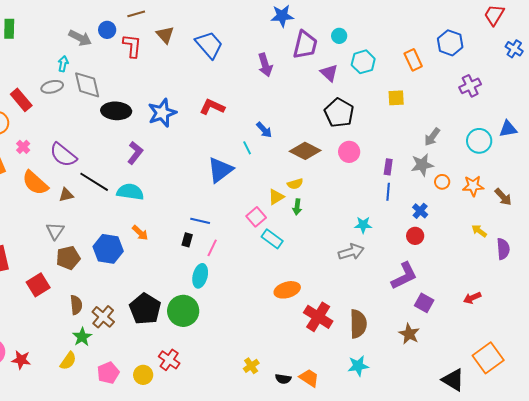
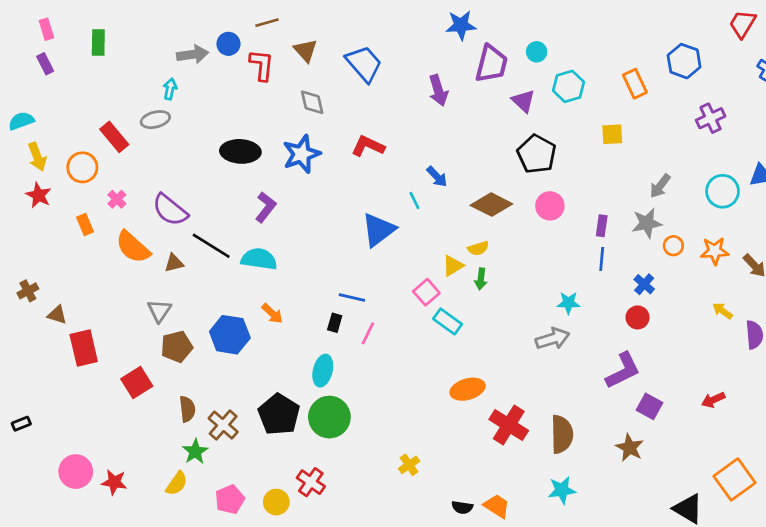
gray arrow: (80, 38) -> (193, 54), turned -35
gray diamond: (87, 85) -> (312, 102), moved, size x0.7
cyan ellipse: (200, 276) -> (323, 371), moved
yellow cross: (251, 366) -> (409, 465), moved

